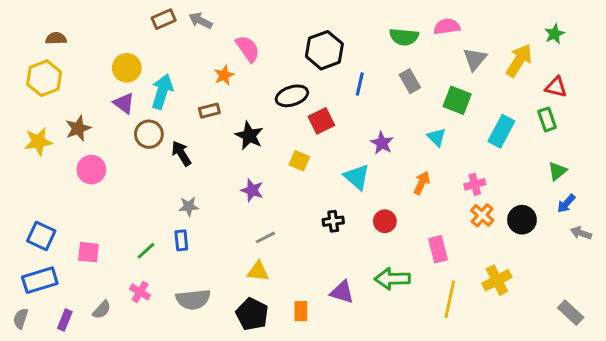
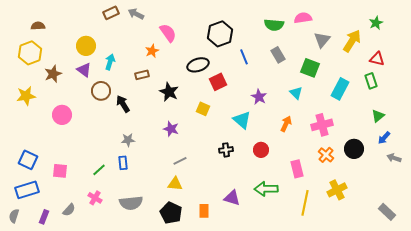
blue line: (360, 84) -> (244, 57), turned -35
cyan arrow: (162, 91) -> (110, 62), size x0.7
brown star: (78, 128) -> (53, 74), moved
pink cross: (475, 184) -> (322, 125), size x1.5
orange cross: (482, 215) -> (326, 155), moved

